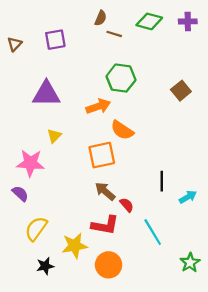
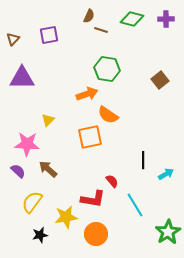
purple triangle: (46, 94) -> (22, 78), moved
brown arrow: (105, 191) -> (48, 169), moved
green star: (190, 263) -> (168, 232), size x1.4

